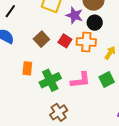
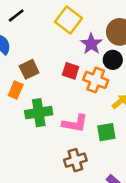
brown square: (41, 39) -> (29, 69), moved
red square: (65, 41) -> (71, 71), turned -32
brown cross: (59, 112) -> (75, 160), moved

